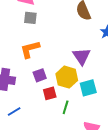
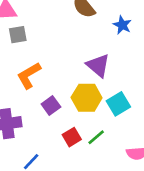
red square: (50, 93) -> (72, 137), moved
green line: (66, 107) -> (96, 137), turned 48

